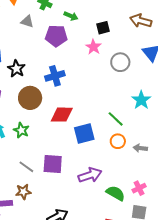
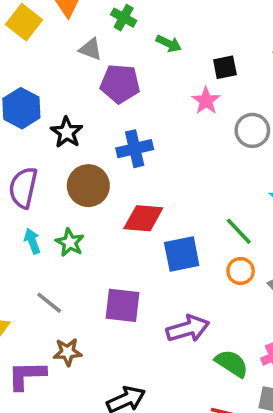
purple pentagon: (56, 36) -> (120, 84), moved
gray line: (26, 167) -> (49, 303), moved

